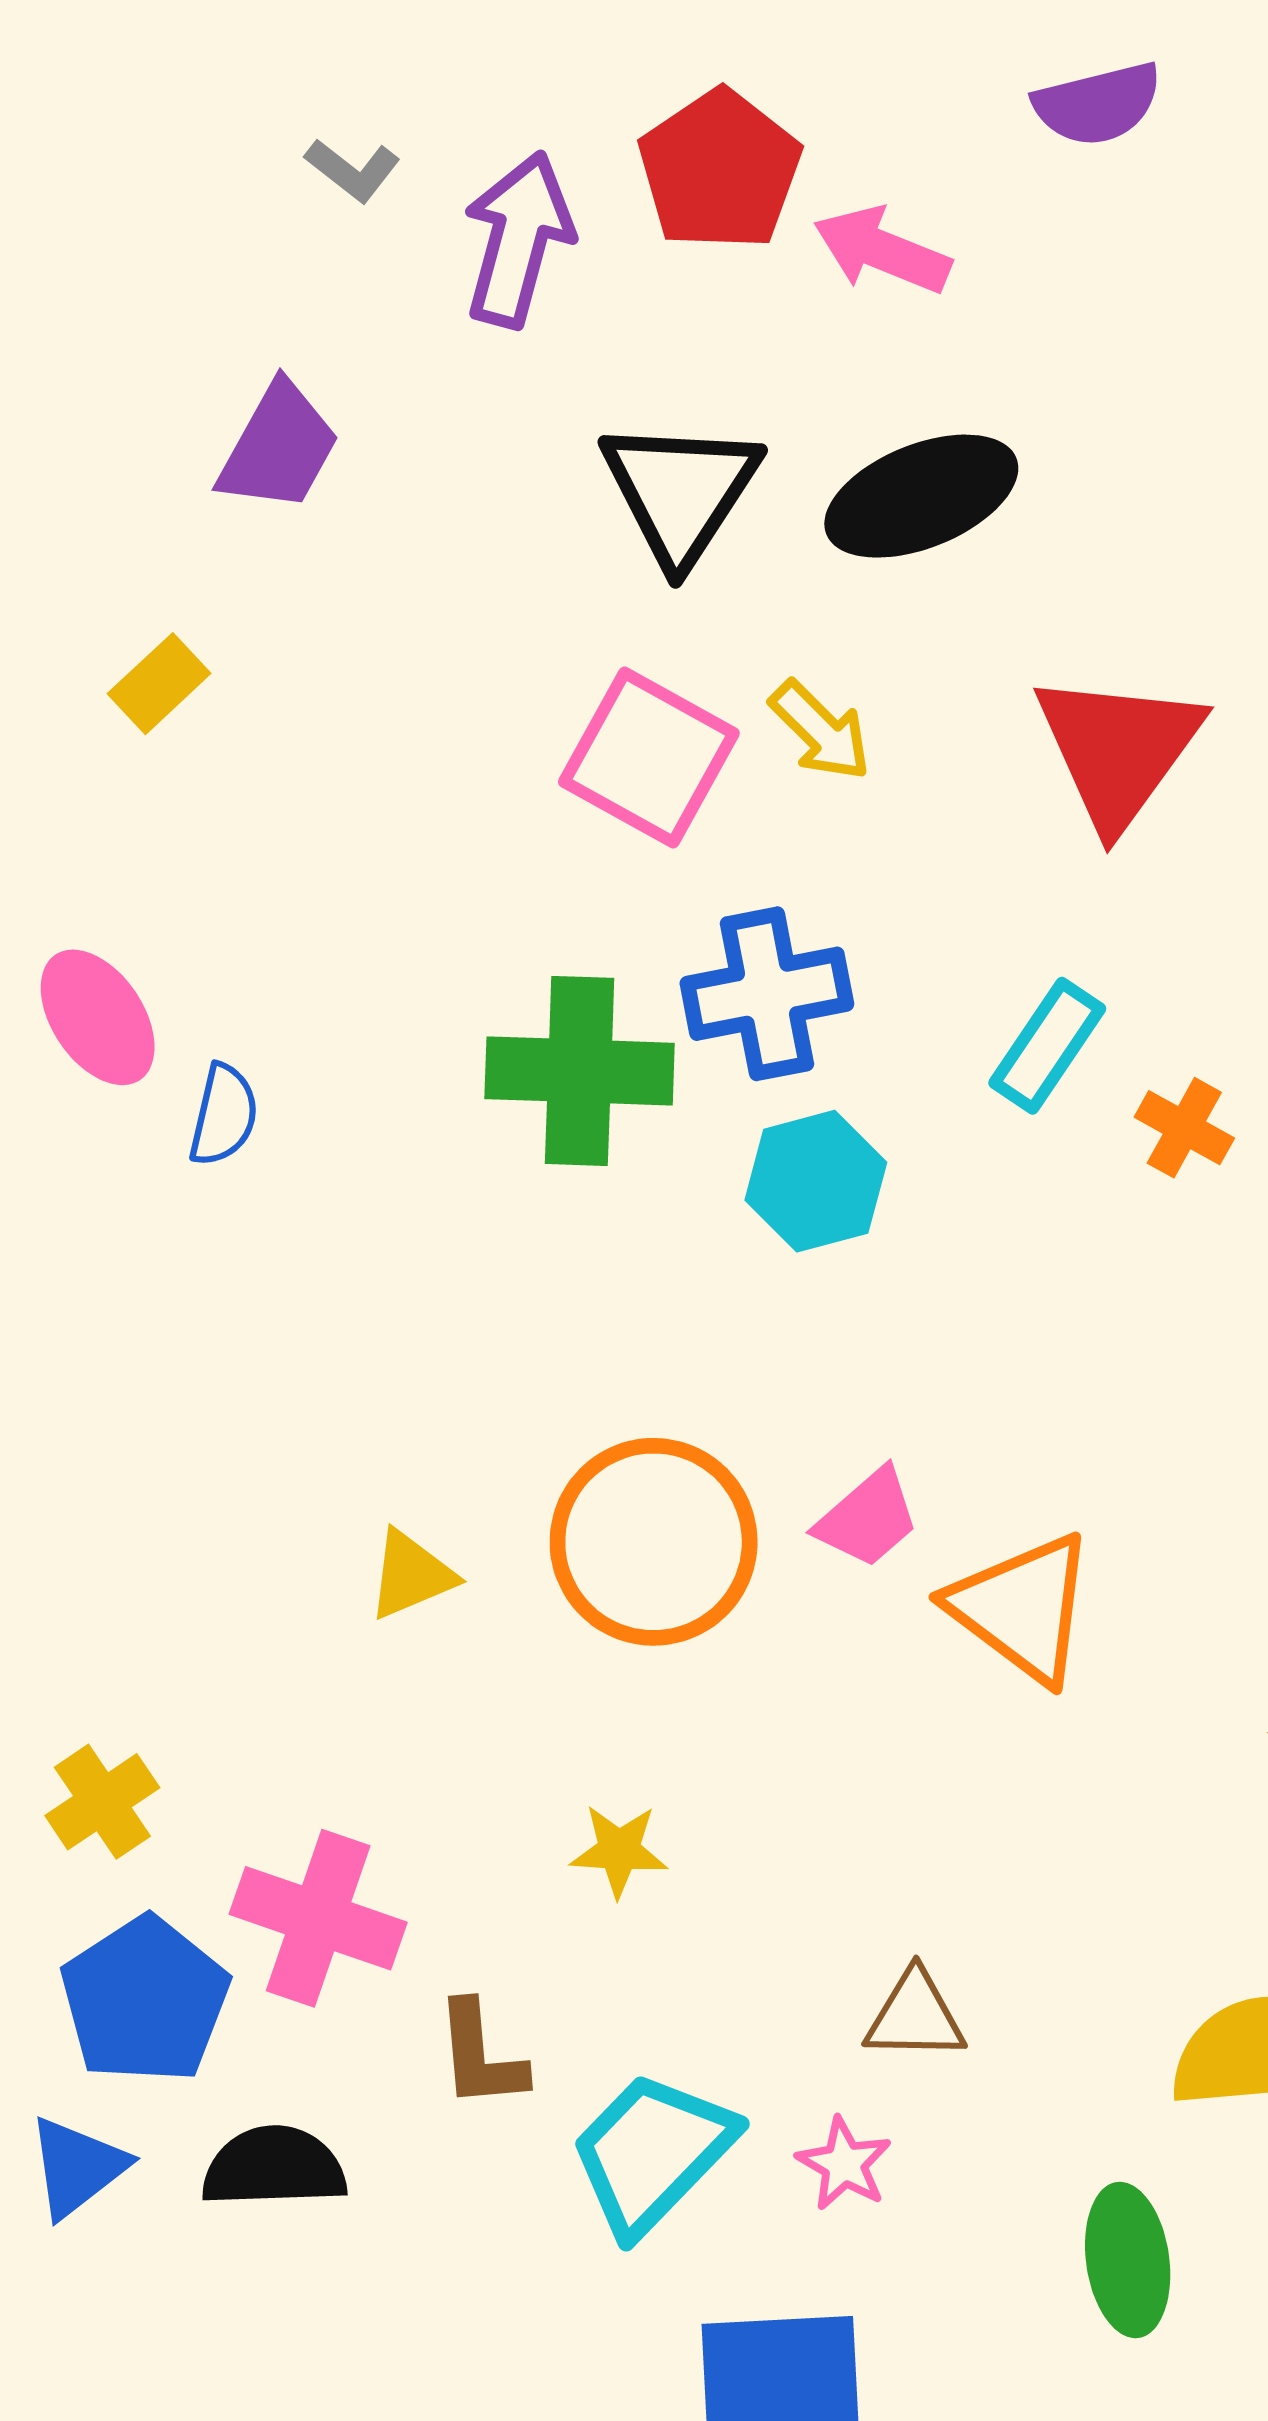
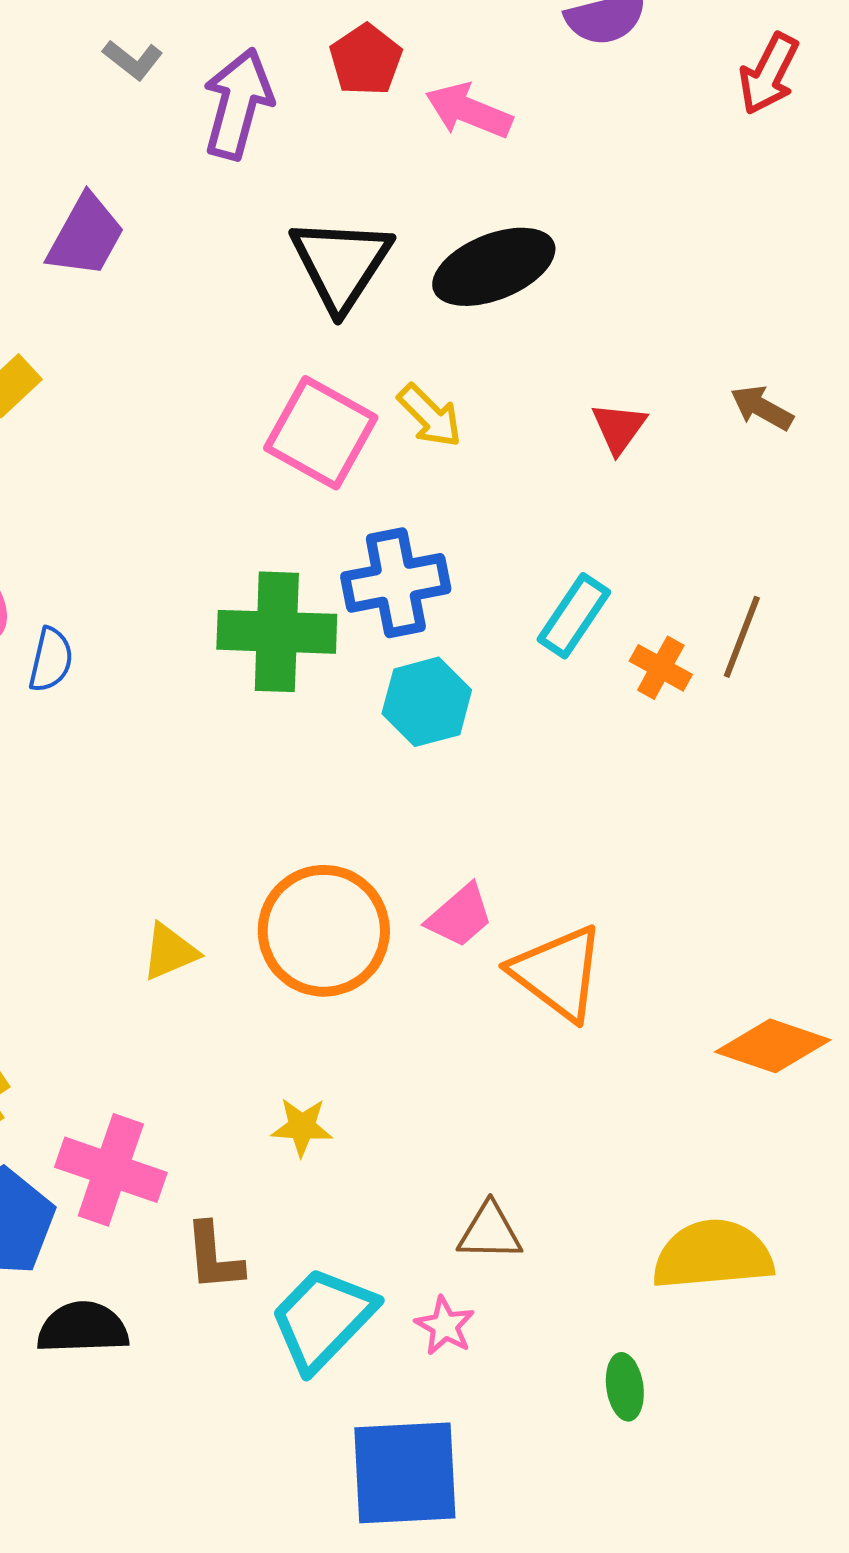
red pentagon: (720, 170) -> (366, 60), size x0.7
red triangle: (1118, 750) -> (619, 428), size x0.5
green ellipse: (1128, 2260) -> (625, 1387), size x0.7

